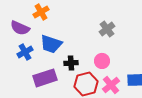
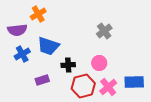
purple semicircle: (20, 28) -> (17, 30), turned -30
purple rectangle: (45, 78) -> (42, 80), size x0.6

